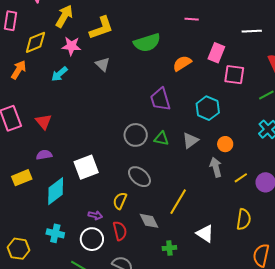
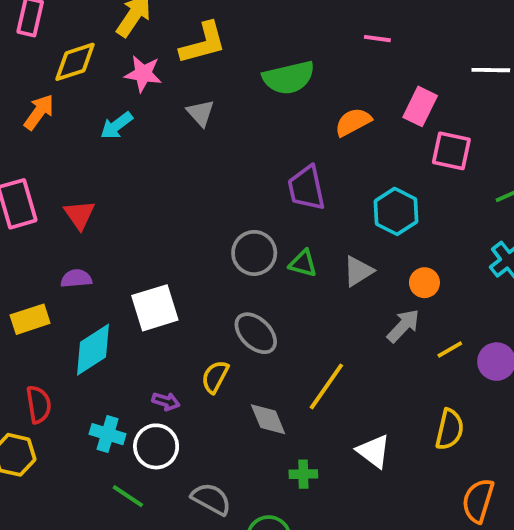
gray arrow: (216, 167) -> (403, 326), turned 54
red semicircle: (120, 231) -> (39, 404), moved
cyan cross: (55, 233) -> (108, 434), moved

